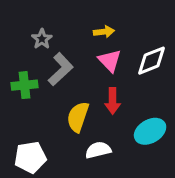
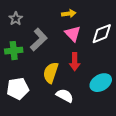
gray star: (42, 39) -> (16, 19), moved
white semicircle: (98, 150) -> (65, 96), turned 42
white pentagon: (30, 157) -> (18, 89), moved

